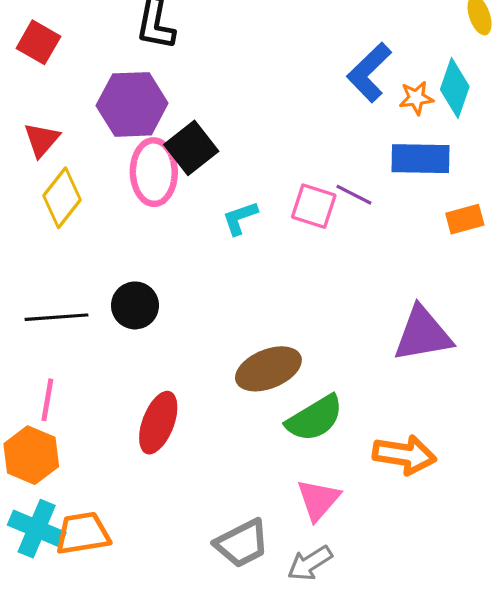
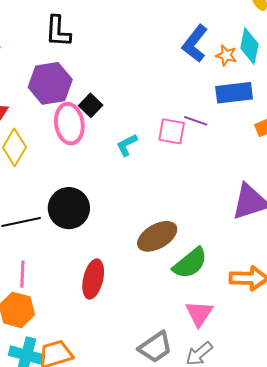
orange star: (416, 98) -> (226, 55), turned 30
black square: (191, 148) -> (91, 105), size x0.7
black circle: (135, 305) -> (69, 208), size x1.4

